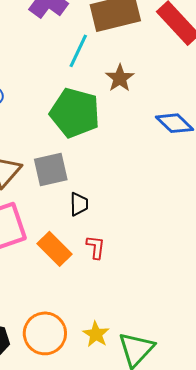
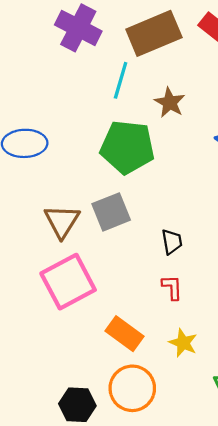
black trapezoid: (79, 204) -> (172, 242), moved
orange rectangle: (54, 249) -> (125, 334), moved
yellow star: (96, 334) -> (183, 343), moved

